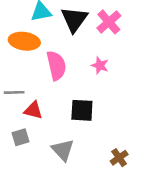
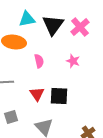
pink semicircle: (56, 66) -> (39, 61), size x0.6
red triangle: (33, 110) -> (37, 94), moved, turned 42

